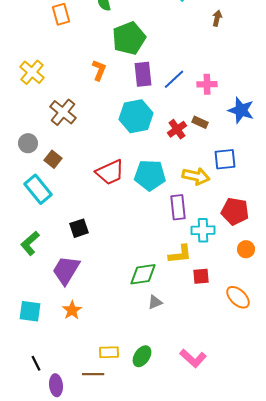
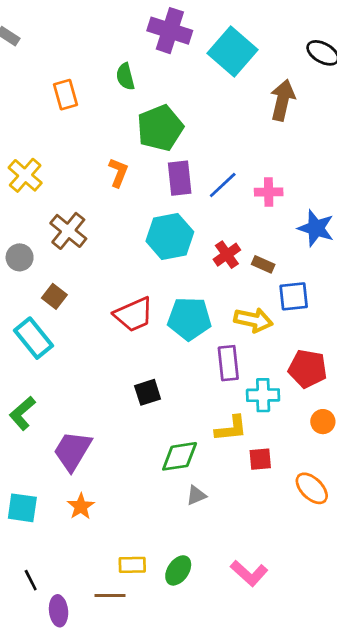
brown arrow: (217, 18) -> (283, 100), size x1.8
brown rectangle: (200, 122) -> (263, 264), moved
gray circle: (28, 143) -> (20, 257), moved
black square: (79, 228) -> (148, 392), moved

